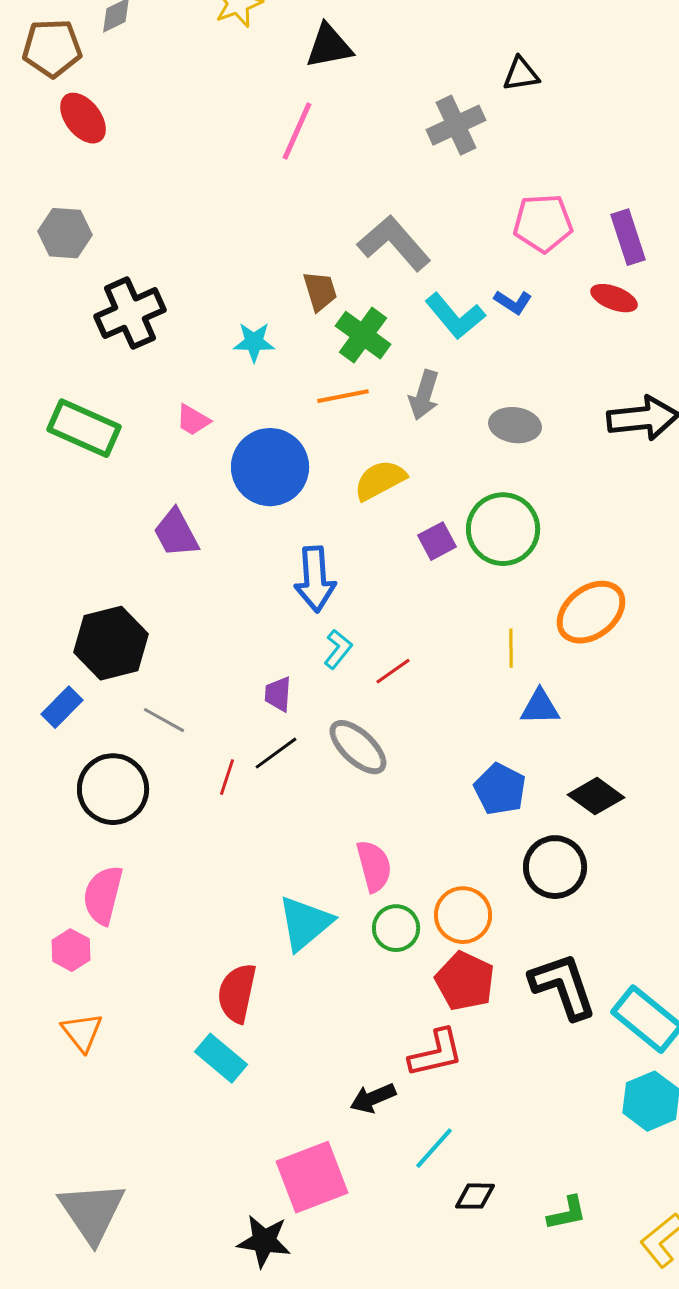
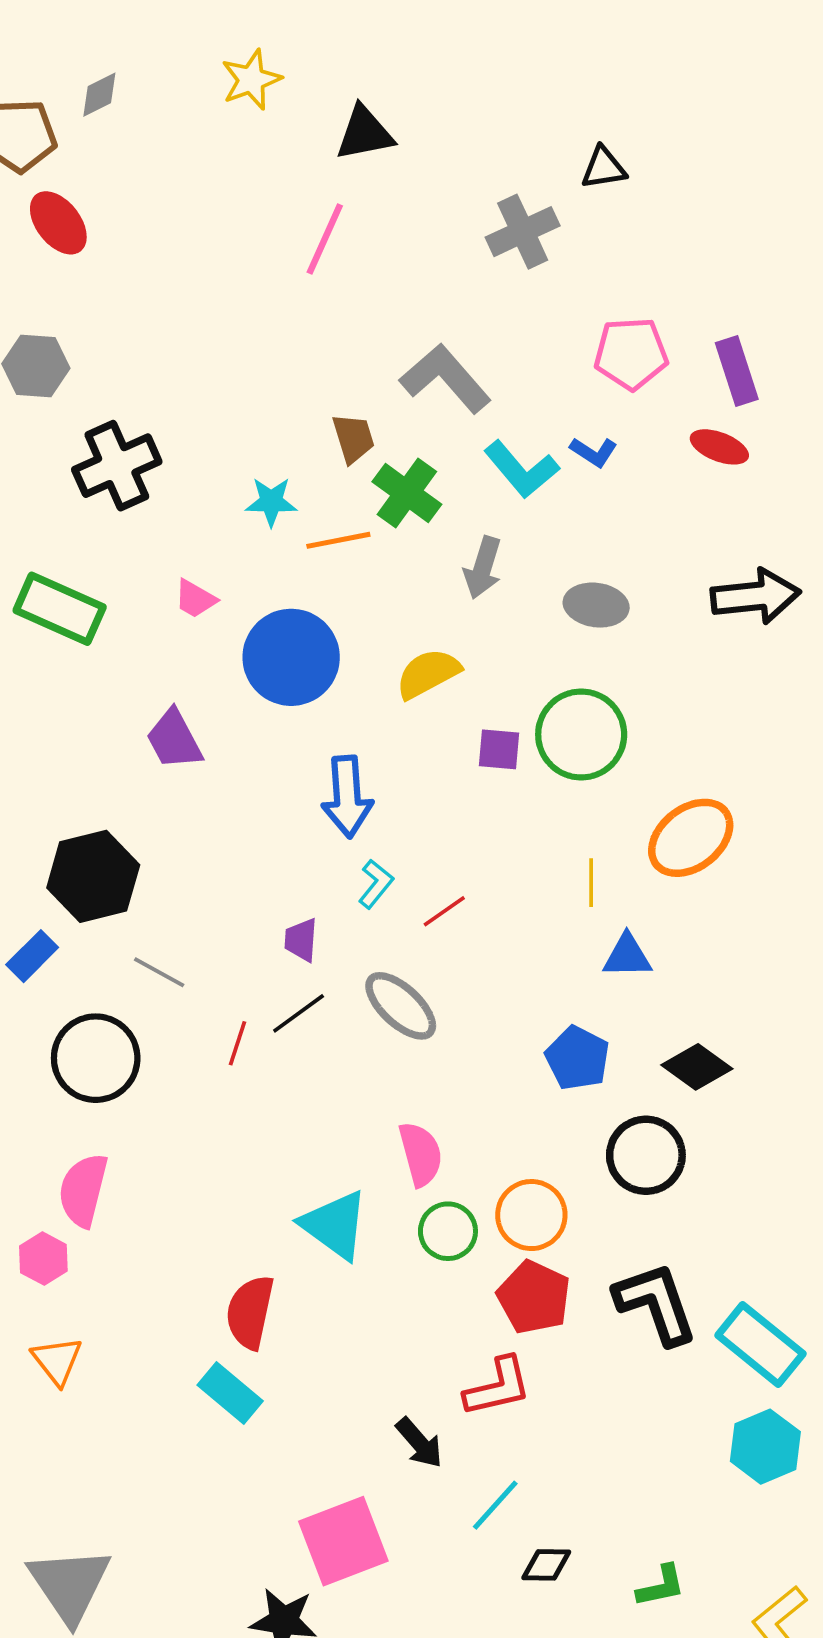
orange line: (343, 396) -> (338, 540), moved
purple square: (437, 541) -> (499, 749), turned 33
cyan triangle: (305, 923) -> (335, 1225), turned -44
black arrow: (373, 1098) -> (419, 1443), turned -108

